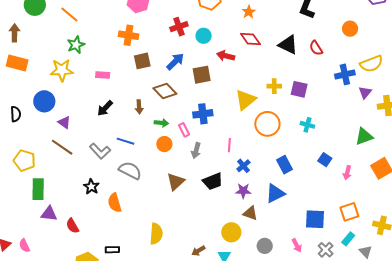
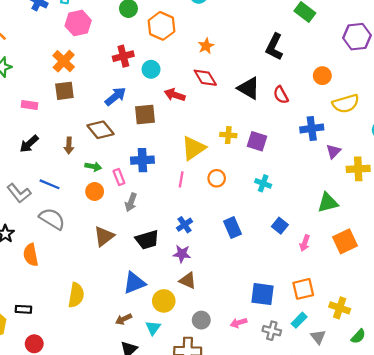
orange cross: (128, 35) -> (64, 61), turned 30
brown square: (142, 61) -> (64, 91), moved
yellow semicircle: (371, 64) -> (346, 104), moved
orange circle: (267, 124) -> (217, 178), size x0.6
pink line: (229, 145) -> (181, 179), moved
blue triangle: (275, 193) -> (134, 283), moved
pink arrow: (297, 245) -> (239, 323), turned 96
gray cross: (326, 250) -> (272, 331), turned -35

